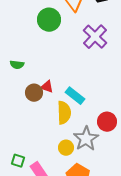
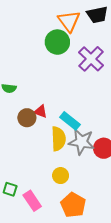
green circle: (49, 20) -> (57, 42), moved
gray star: (86, 139) -> (82, 142), moved, turned -30

